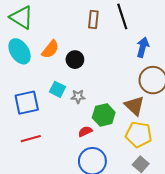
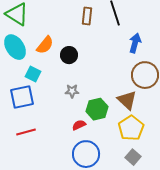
cyan square: (57, 89) -> (33, 74), moved
yellow pentagon: (139, 134) -> (131, 128), turned 30

